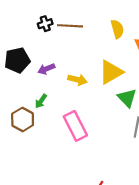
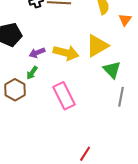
purple arrow: (46, 69) -> (37, 53), moved
yellow arrow: (77, 80) -> (66, 53), size x1.4

